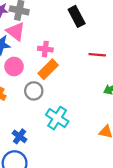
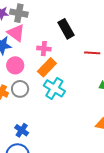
black rectangle: (77, 16) -> (66, 29), moved
gray circle: (34, 91) -> (20, 89), moved
cyan cross: (57, 118) -> (54, 88), moved

